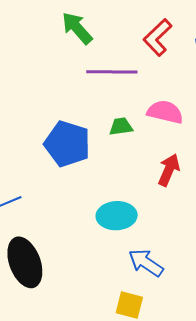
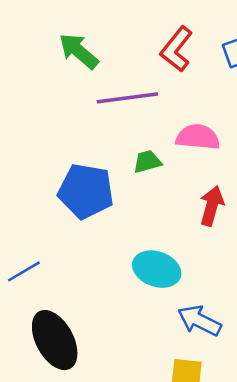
cyan ellipse: (117, 216) -> (157, 269), turned 30

